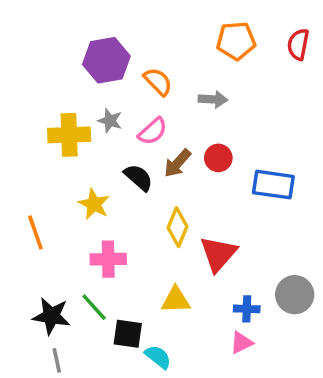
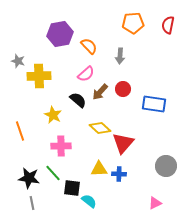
gray arrow: (213, 99) -> (120, 56), turned 91
gray star: (110, 121) -> (18, 61), moved
yellow diamond: (177, 227) -> (100, 128), turned -70
blue cross: (247, 309) -> (119, 174), moved
pink triangle: (241, 343) -> (155, 203), moved

